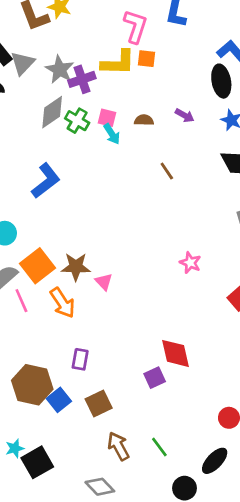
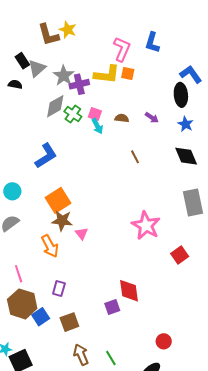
pink star: (190, 263) -> (146, 225), size x1.8
orange square: (38, 266) -> (58, 200), moved
pink line: (21, 301) -> (19, 274), moved

